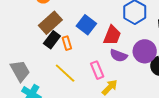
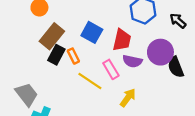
pink rectangle: (97, 70) -> (111, 69), moved
yellow line: (65, 73) -> (90, 81), moved

